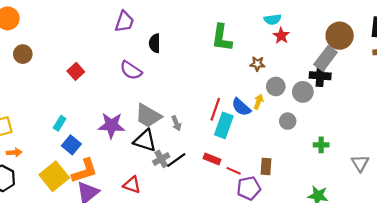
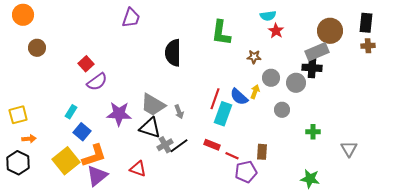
black semicircle: (155, 43) -> (173, 53), moved, size x1.5
gray rectangle: (326, 58) -> (317, 52), turned 30
purple semicircle: (131, 70) -> (97, 82), moved, turned -70

